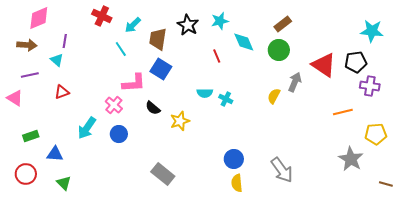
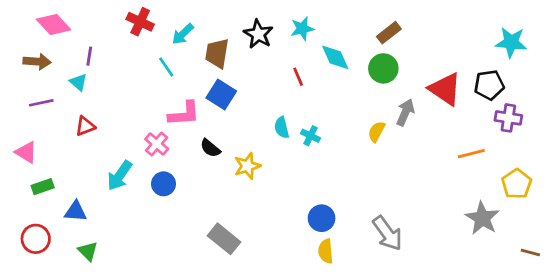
pink diamond: (39, 18) -> (54, 24), turned 70
cyan semicircle: (205, 93) -> (282, 128), turned 77
pink triangle: (15, 98) -> (26, 152), moved
yellow pentagon: (376, 134) -> (517, 184), turned -30

